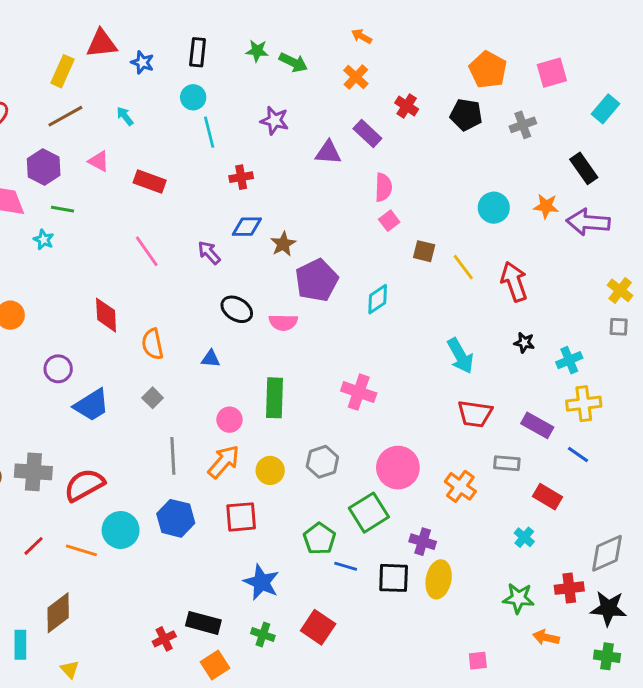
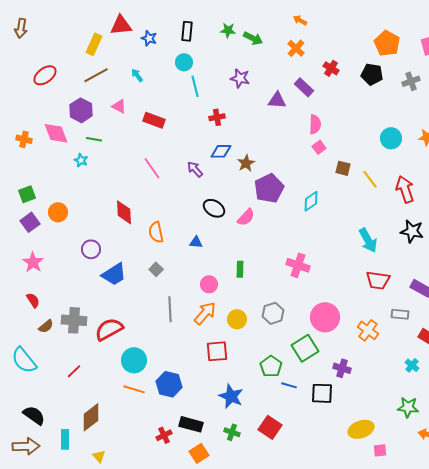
pink semicircle: (283, 322) -> (246, 217), turned -48
black star: (524, 343) -> (412, 231), size x1.6
green rectangle: (274, 398) -> (240, 269), size x0.6
blue hexagon: (176, 518) -> (169, 384), moved
orange line: (81, 550) -> (134, 389), moved
yellow ellipse: (439, 579) -> (361, 429), moved, turned 60

